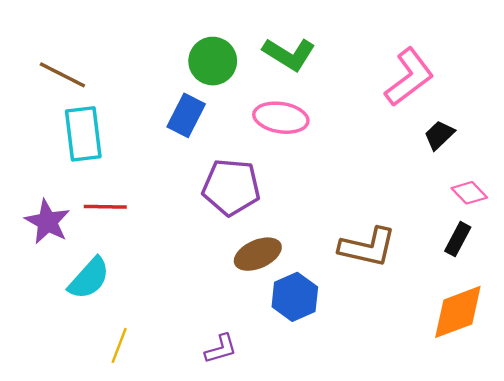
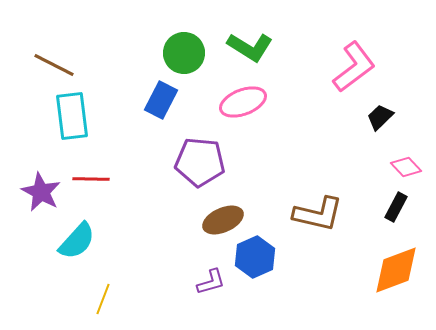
pink ellipse: (281, 118) -> (243, 102), turned -30
purple L-shape: (221, 349) -> (211, 282), moved

